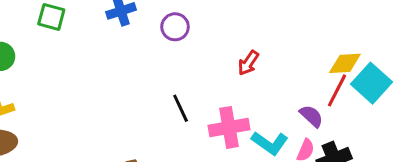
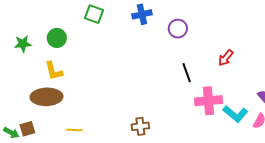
black line: (181, 108) -> (187, 73), moved

